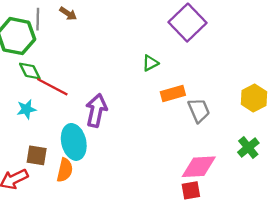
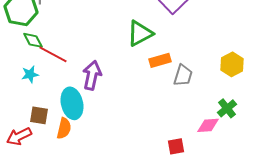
green triangle: (150, 63) -> (140, 33), size x1.8
gray trapezoid: (199, 110) -> (183, 75), turned 40
pink diamond: (199, 167) -> (208, 125), moved, size x0.7

